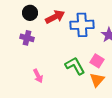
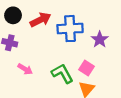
pink arrow: (38, 76) -> (25, 69), moved, turned -32

